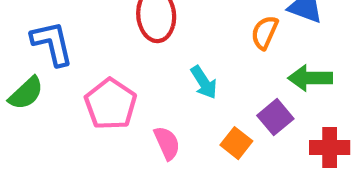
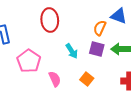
purple square: (275, 117) -> (97, 49), moved, turned -35

